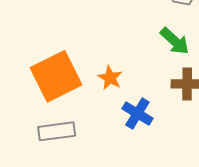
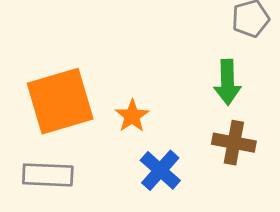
green arrow: (175, 41) -> (227, 82), turned 36

